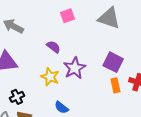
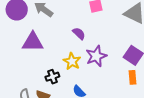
black cross: (17, 97) -> (52, 77), moved

